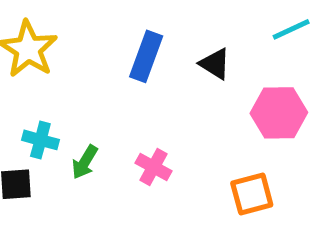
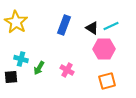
cyan line: (291, 29) -> (111, 26), moved
pink hexagon: (279, 113) -> (104, 49), moved

